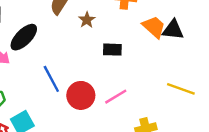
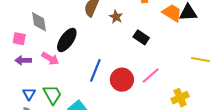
black rectangle: (112, 50) -> (141, 37), turned 42
blue line: (51, 79) -> (95, 70), turned 60

